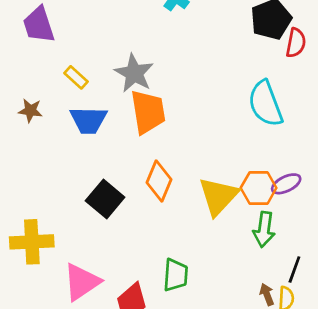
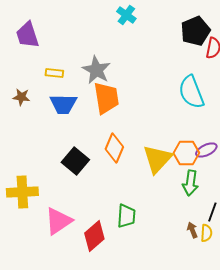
yellow rectangle: (76, 77) -> (54, 73), turned -36

